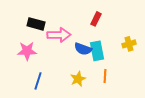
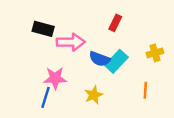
pink star: (27, 51) -> (55, 78), moved
cyan rectangle: (97, 51) -> (116, 61), turned 54
orange line: (105, 76) -> (145, 90), moved

